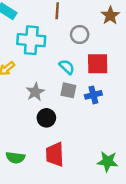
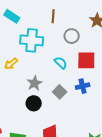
gray square: (68, 90) -> (60, 92), moved, turned 32
black circle: (46, 118) -> (34, 103), moved

